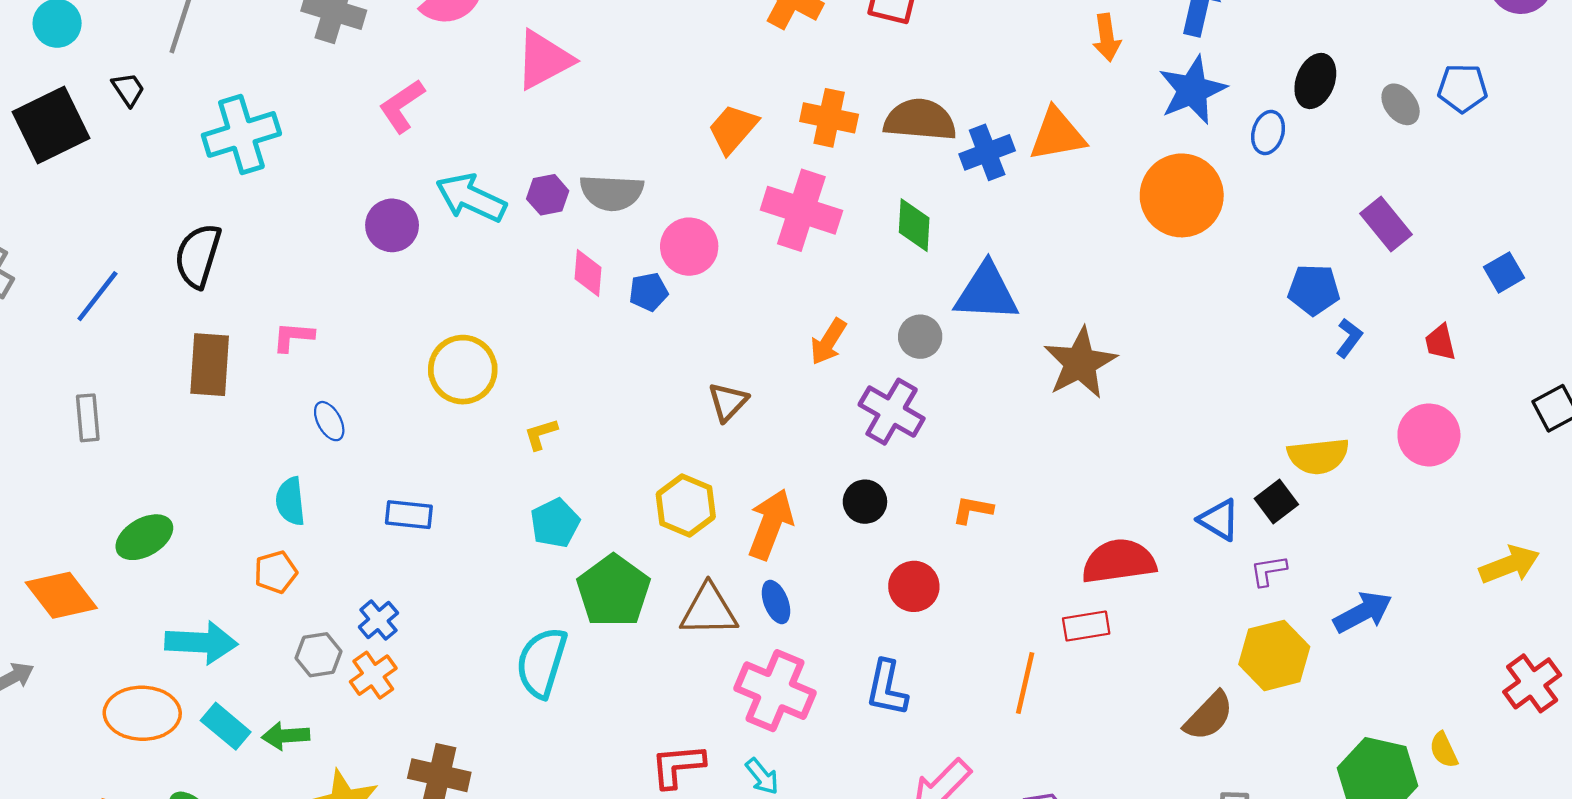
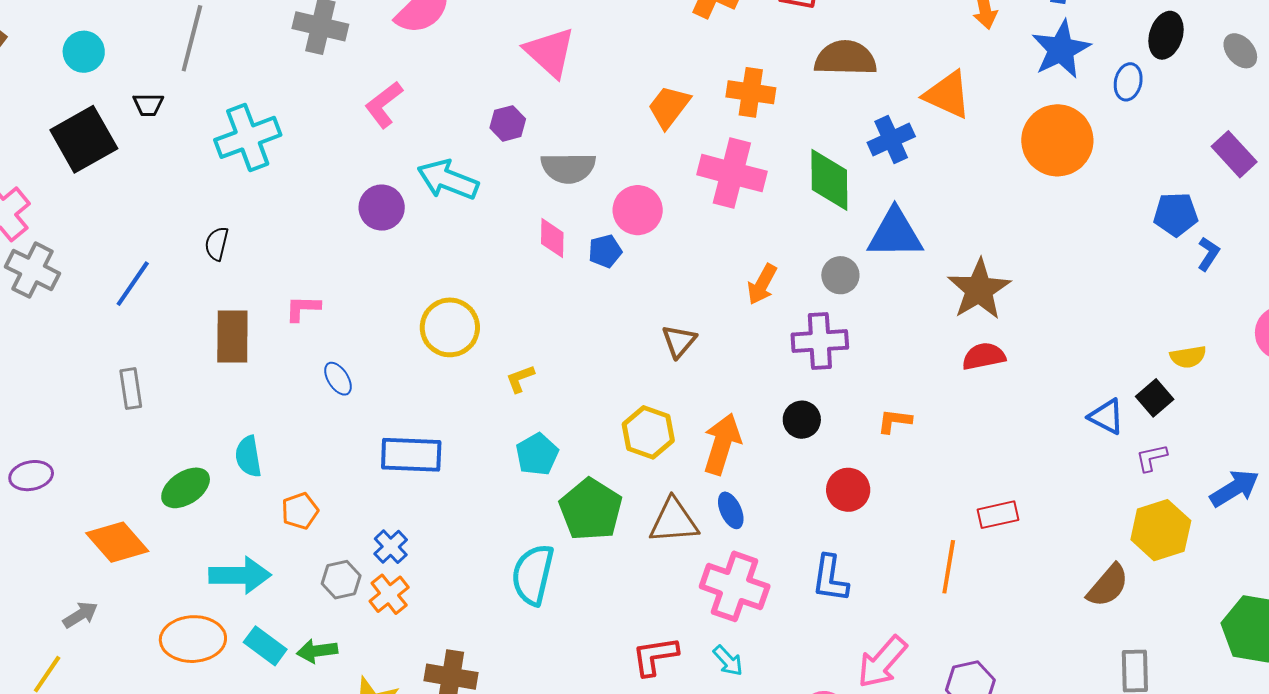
pink triangle: (544, 60) -> (550, 52), moved, turned -46
black trapezoid: (128, 89) -> (148, 105), turned 128
brown semicircle: (920, 120) -> (846, 58), moved
orange triangle: (1057, 135) -> (947, 95), turned 38
blue cross: (987, 152) -> (891, 139), moved
purple hexagon: (548, 195) -> (508, 123), moved
green diamond: (914, 225) -> (829, 180), size x1.4
black semicircle: (198, 256) -> (217, 244), size x0.6
purple cross: (892, 412) -> (820, 341), turned -30
yellow semicircle: (1318, 456) -> (1188, 357), size x0.7
cyan semicircle: (290, 501) -> (248, 456), moved
blue rectangle: (409, 515) -> (411, 455), size x1.5
red semicircle: (1119, 561) -> (984, 356), moved, size x0.7

